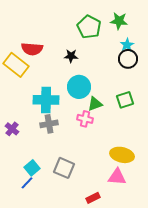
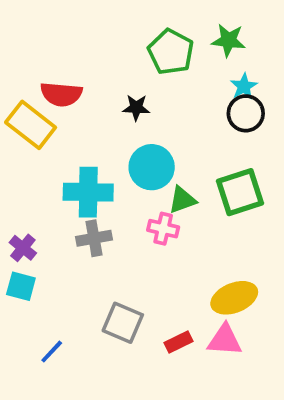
green square: (125, 100) -> (240, 192), size x1.4
yellow ellipse: (122, 155) -> (234, 298), turned -35
cyan square: (32, 168) -> (21, 286), moved, turned -35
red rectangle: (93, 198) -> (179, 342), moved

